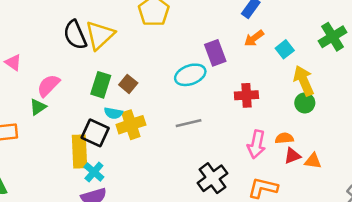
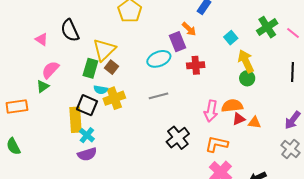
yellow triangle: (100, 35) -> (104, 50), moved
orange arrow: (254, 38) -> (189, 29), moved, turned -98
pink triangle: (13, 62) -> (42, 39), moved
red cross: (246, 95) -> (196, 65), moved
orange semicircle: (284, 138) -> (232, 106), size x1.5

